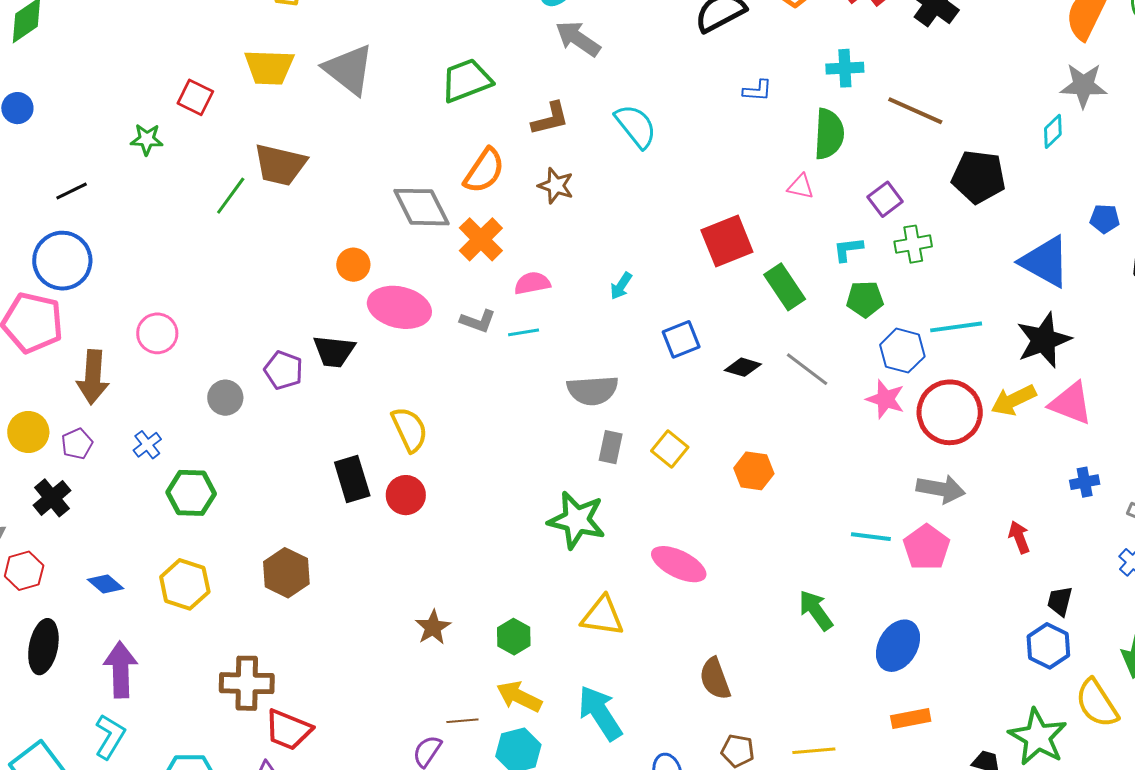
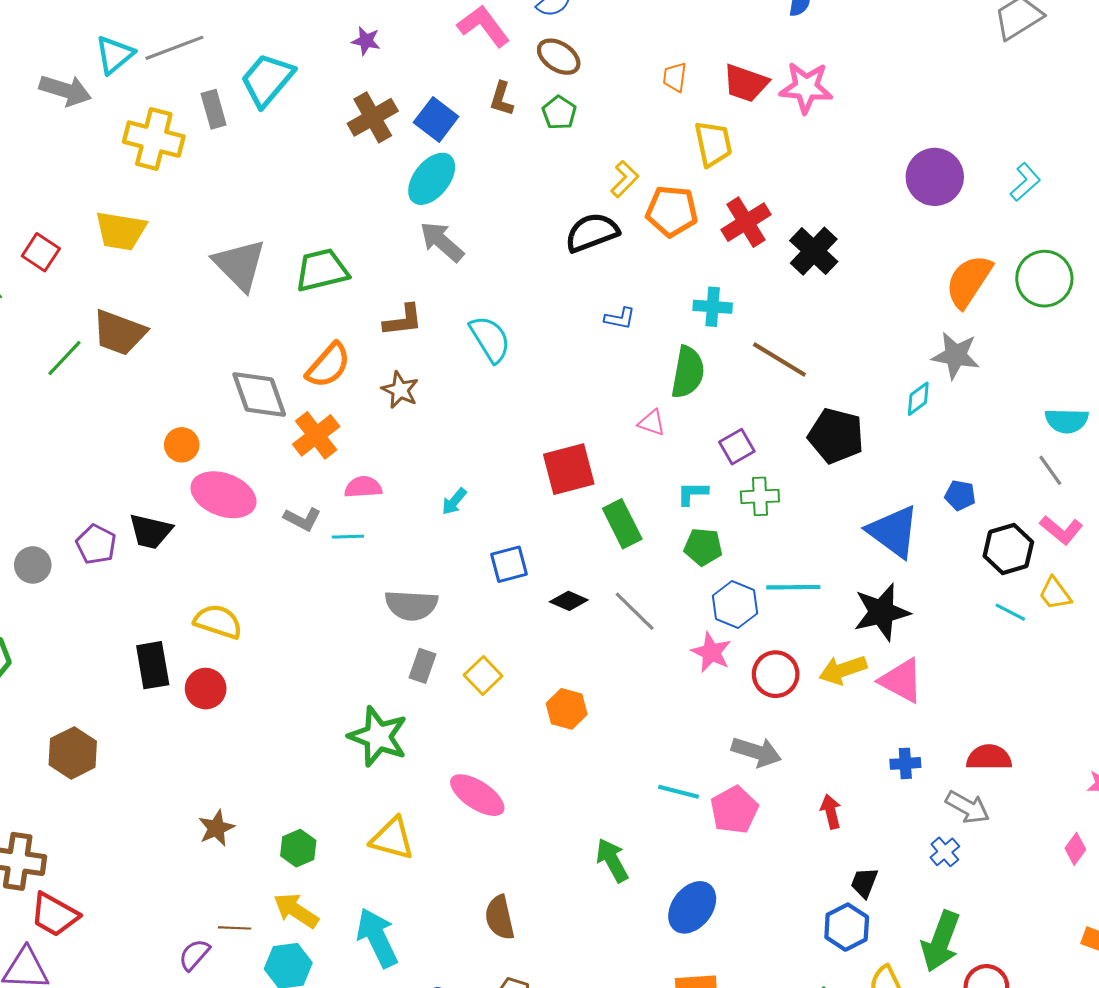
gray triangle: (349, 70) -> (240, 265), moved
red circle: (950, 412) -> (776, 674), size x0.7
yellow semicircle: (410, 429) -> (218, 622), turned -54

